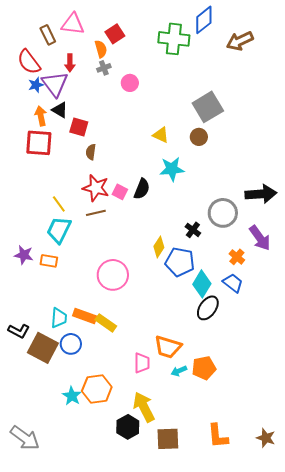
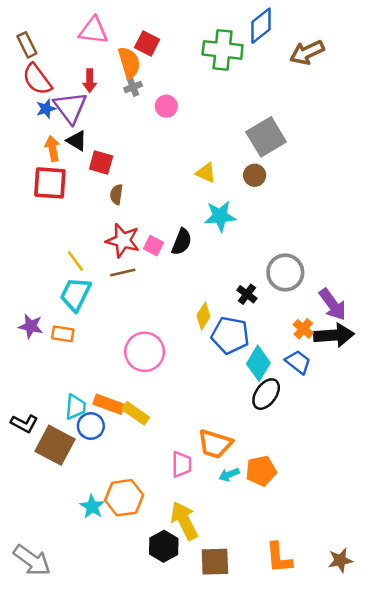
red square: (115, 34) -> (147, 43), turned -30
brown rectangle: (48, 35) -> (27, 45), moved
orange semicircle: (101, 49) -> (129, 63), size x1.4
black arrow: (261, 194) -> (334, 335), moved
blue circle: (71, 344) -> (91, 426), moved
brown star: (266, 438) -> (340, 560), turned -30

